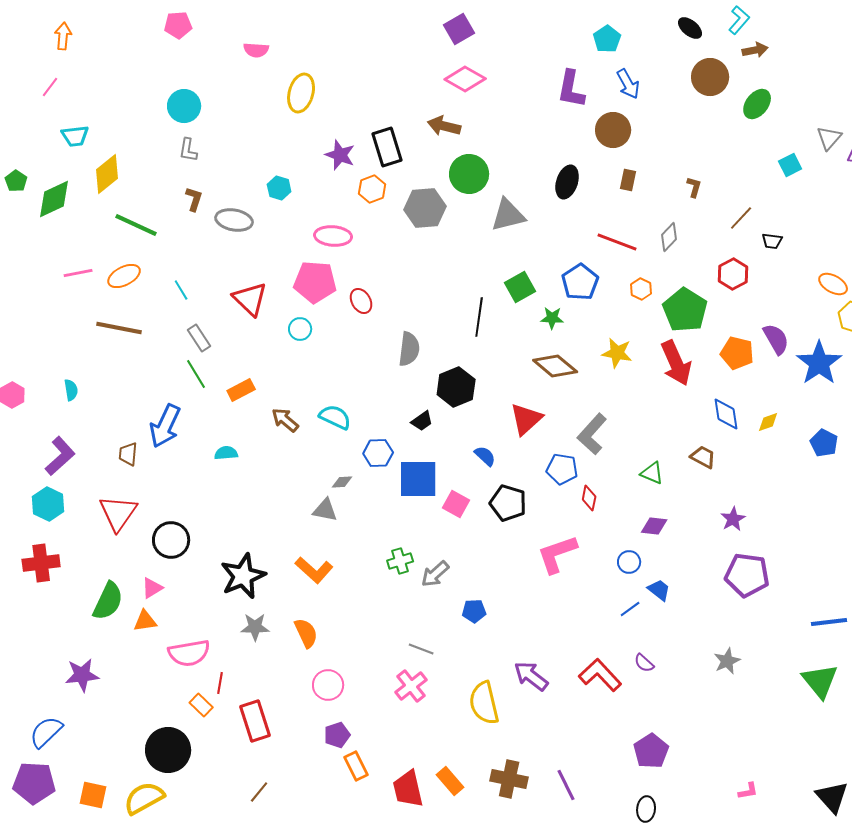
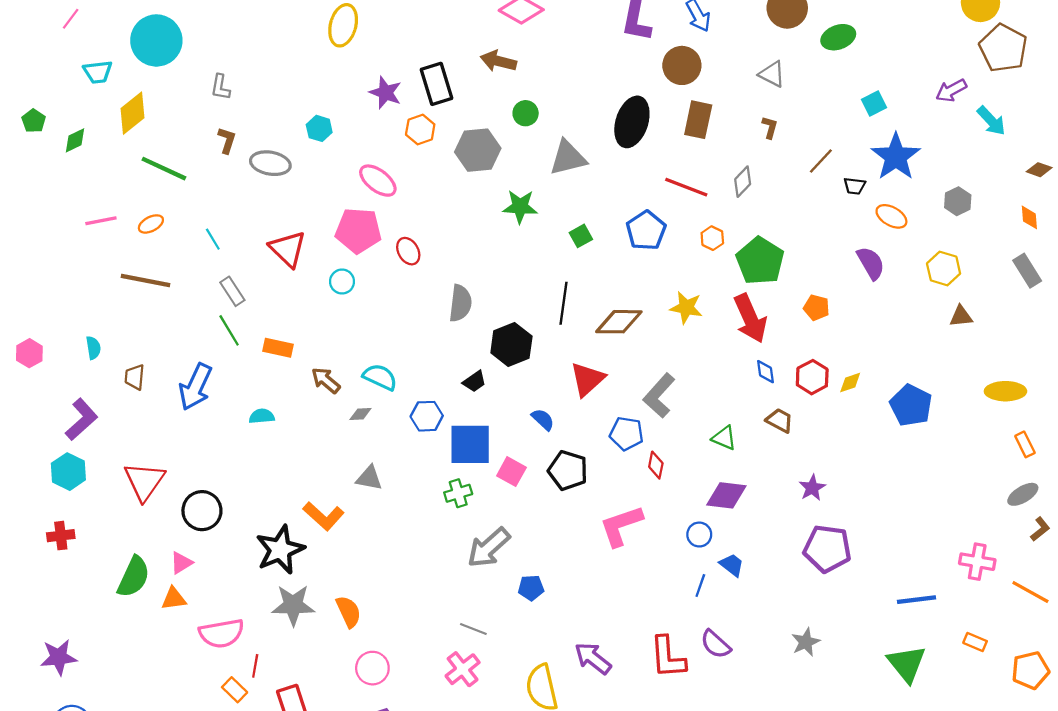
green ellipse: (757, 104) -> (838, 37), turned 32
cyan circle: (184, 106) -> (156, 40), moved, size x1.4
gray triangle: (829, 138) -> (772, 74), moved, turned -44
green circle: (469, 174) -> (526, 113), size x0.6
brown rectangle: (628, 180) -> (698, 120), size x1.6
black ellipse: (567, 182) -> (632, 122), size x1.4
green diamond: (54, 199) -> (75, 140), size x0.6
pink ellipse: (333, 236) -> (378, 181), turned 33
red hexagon: (733, 274) -> (812, 377), moved
orange ellipse: (124, 276) -> (151, 224), size x0.7
orange ellipse: (833, 284) -> (891, 216), moved
green square: (520, 287) -> (581, 236), size x0.7
black line: (479, 317) -> (564, 303), moved
green star: (552, 318) -> (520, 207), moved, size x1.4
purple semicircle: (776, 339) -> (871, 263), moved
orange pentagon: (737, 353) -> (817, 308), size x0.7
blue star: (819, 363) -> (896, 157), moved
brown diamond: (555, 366) -> (619, 322), turned -39
orange rectangle: (241, 390) -> (278, 348), turned 40
blue diamond: (726, 414) -> (765, 372), moved, size x0.7
blue pentagon: (824, 443) -> (911, 405), size x1.4
brown trapezoid: (128, 454) -> (135, 377), moved
gray diamond: (342, 482) -> (360, 414), moved
purple diamond: (654, 526) -> (726, 495), size x1.4
green cross: (400, 561) -> (458, 493), moved
red cross: (41, 563) -> (61, 536), size x0.7
orange L-shape: (314, 570) -> (324, 516), moved
gray arrow: (435, 574) -> (489, 548), size x1.4
blue line: (630, 609) -> (700, 586), turned -35
gray star: (255, 627) -> (293, 605), size x1.4
purple semicircle: (644, 663) -> (716, 644), size x1.4
purple star: (82, 675) -> (59, 657), moved
red L-shape: (600, 675) -> (668, 657), turned -141

